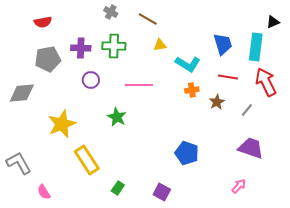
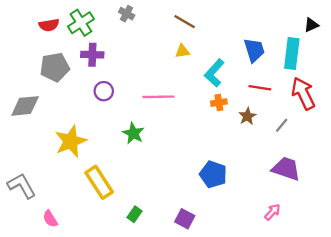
brown line: (148, 19) -> (185, 22), moved
green cross: (114, 46) -> (81, 23), moved, turned -35
cyan L-shape: (188, 64) -> (214, 73), turned 100

